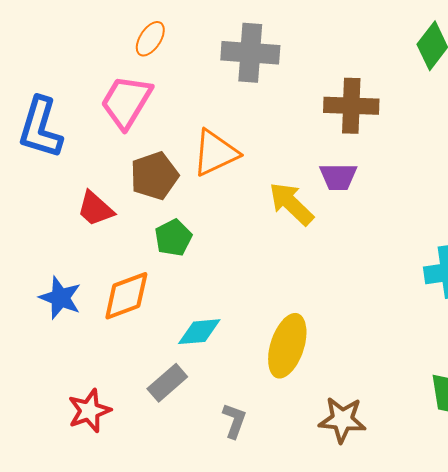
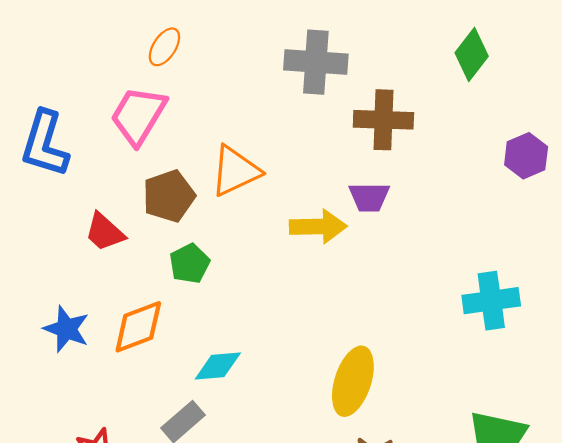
gray cross: (250, 53) -> (316, 62), moved
yellow arrow: (291, 204) -> (318, 227), turned 135
yellow ellipse: (287, 346) -> (353, 381), moved

